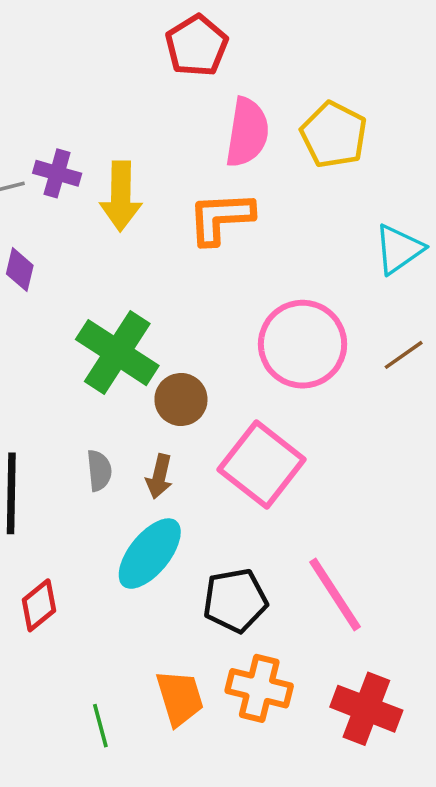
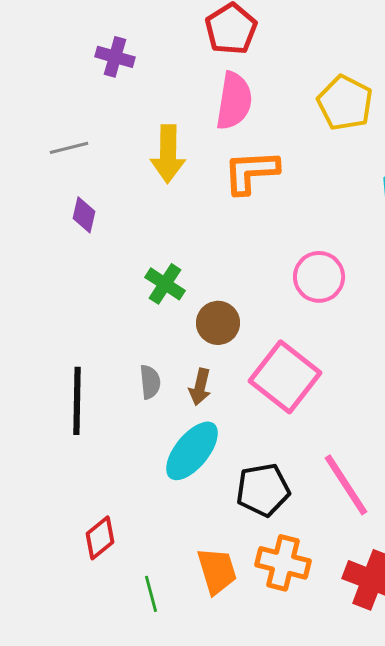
pink semicircle: (247, 132) -> (234, 101), moved
purple cross: (57, 173) -> (115, 57), moved
pink circle: (303, 344) -> (319, 277), size x0.7
green cross: (117, 353) -> (165, 284), size x0.6
red diamond: (39, 605) -> (100, 538), moved

